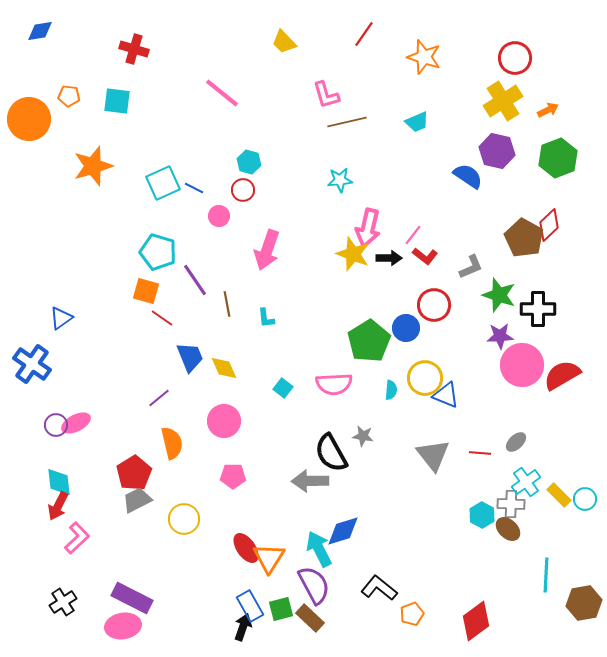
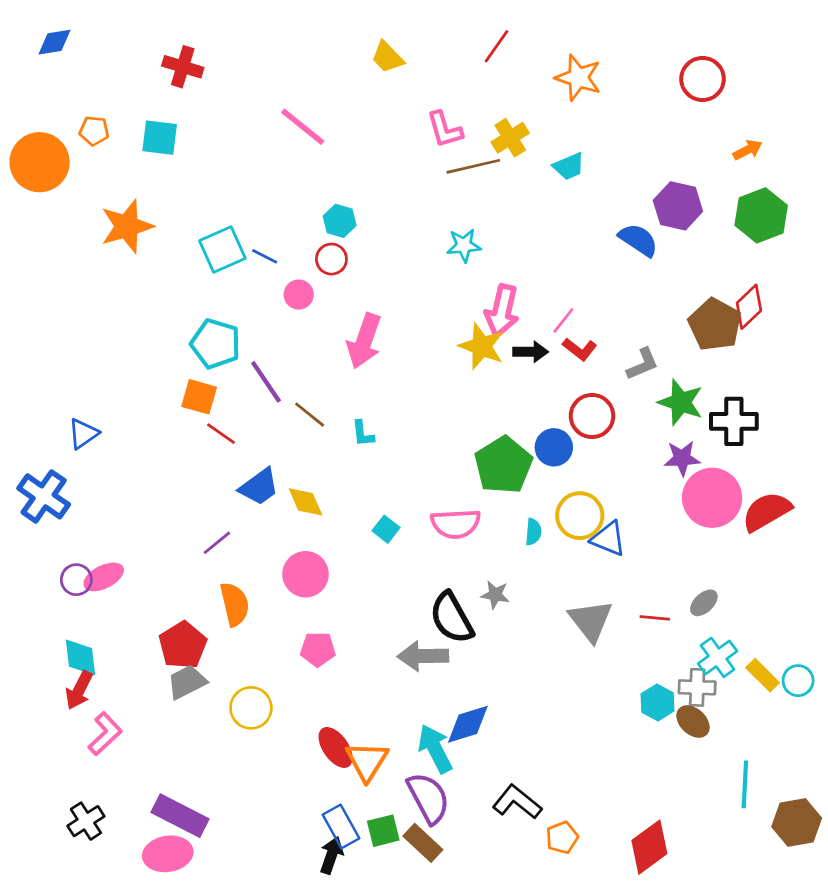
yellow cross: (503, 101) -> (510, 138), moved, size x0.7
brown line: (227, 304) -> (310, 415), turned -40
blue trapezoid: (190, 357) -> (259, 487), turned 76

